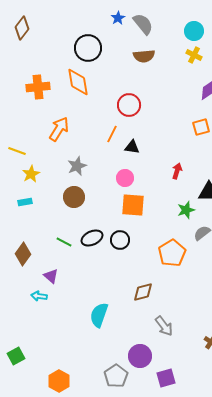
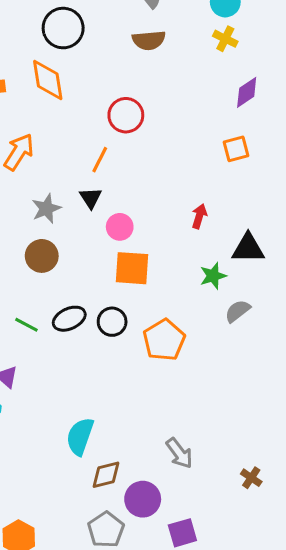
black triangle: (132, 147) -> (91, 198), moved, turned 49
orange pentagon: (172, 253) -> (164, 340), moved
brown diamond: (143, 292) -> (106, 475), moved

